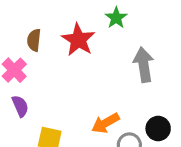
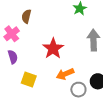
red star: (78, 40) -> (53, 48), moved

